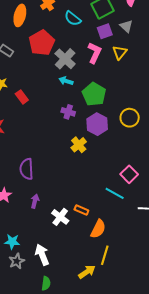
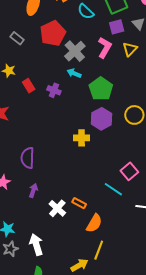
purple cross: (68, 112) -> (54, 90), moved
yellow cross: (79, 145) -> (82, 138), turned 35

